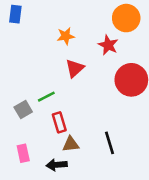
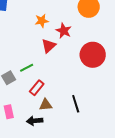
red star: (108, 45) -> (64, 31), moved
red rectangle: (59, 122) -> (37, 88), turned 56

